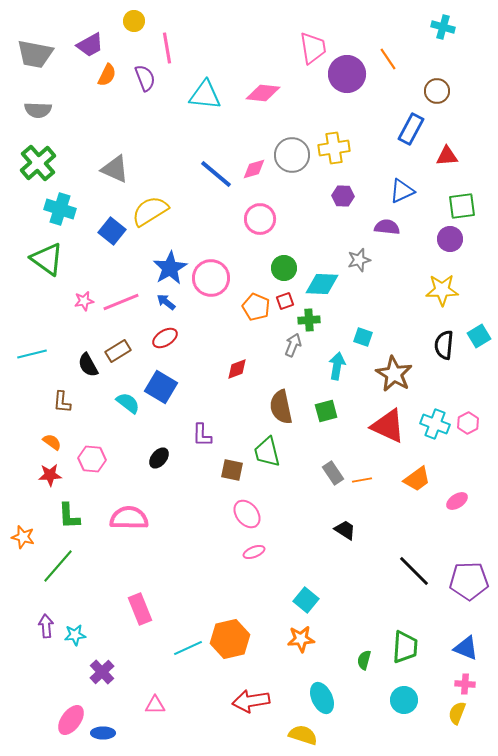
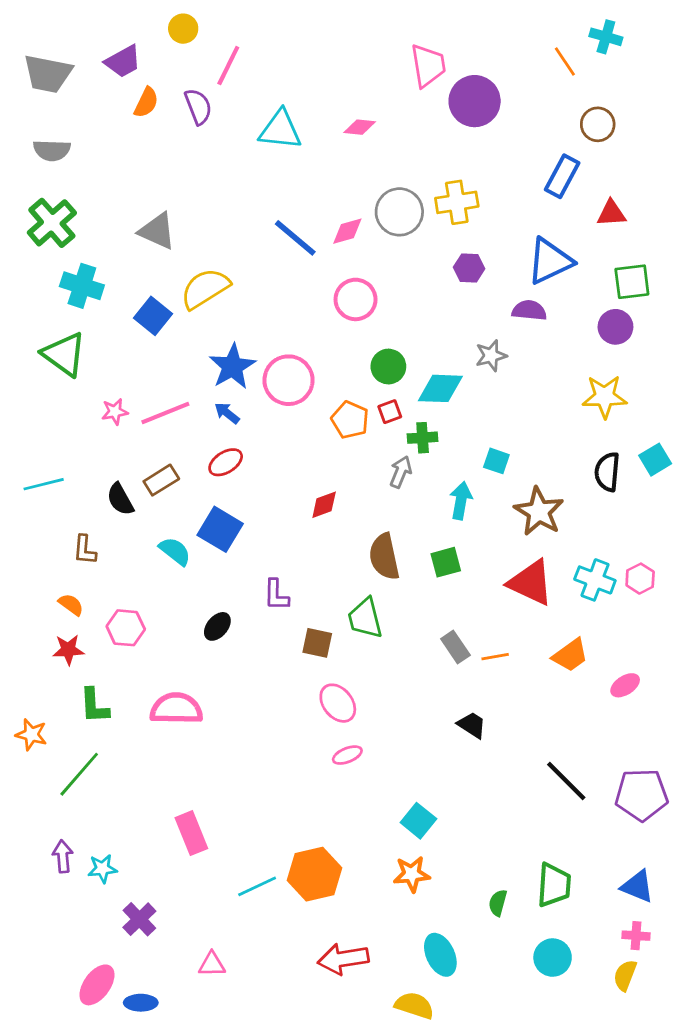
pink line: (167, 48) -> (228, 66), turned 36
orange line: (388, 59) -> (565, 61), moved
pink diamond: (263, 93) -> (360, 127), size x0.7
blue triangle: (402, 191) -> (550, 261), size x1.4

